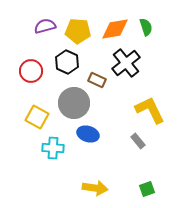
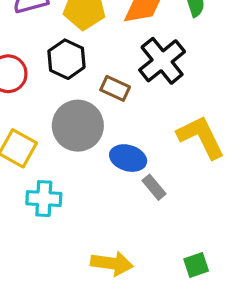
blue ellipse: (88, 134) -> (128, 158), moved
gray rectangle: (138, 141) -> (154, 187), moved

